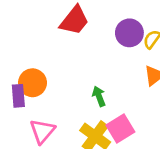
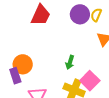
green arrow: (99, 96) -> (70, 62), turned -128

